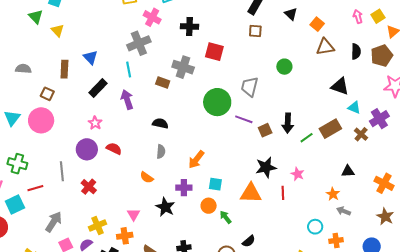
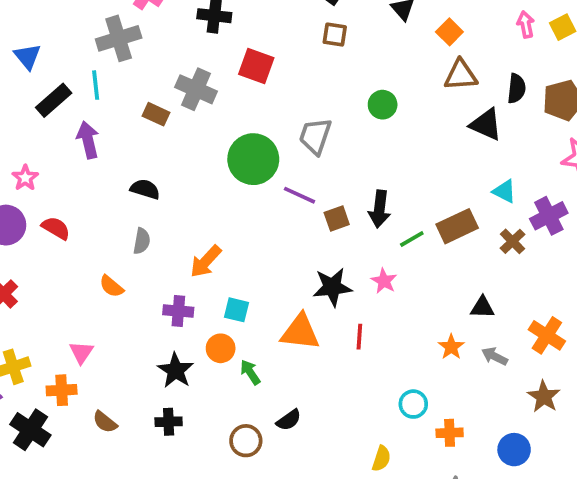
black triangle: (340, 86) -> (486, 124), moved
black rectangle: (98, 88) -> (54, 100), moved
pink star: (297, 174) -> (384, 281), moved
black star: (165, 207) -> (176, 370), moved
gray arrow: (344, 211) -> (495, 356), moved

